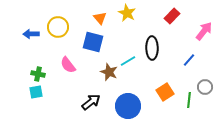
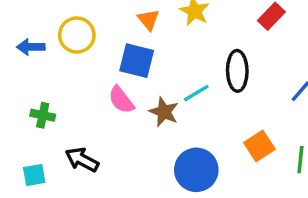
pink semicircle: (68, 65) -> (121, 100), moved
cyan square: (36, 92) -> (34, 175), moved
black arrow: (91, 102) -> (82, 160), moved, turned -114

